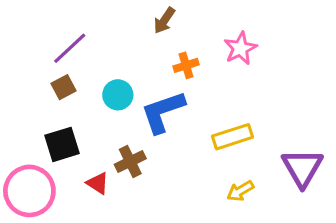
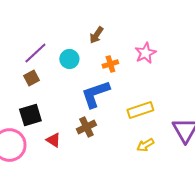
cyan circle: (118, 95) -> (69, 59), moved
brown cross: (130, 162) -> (86, 127), moved

